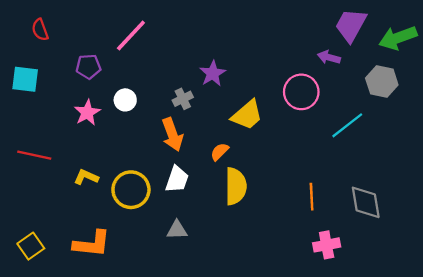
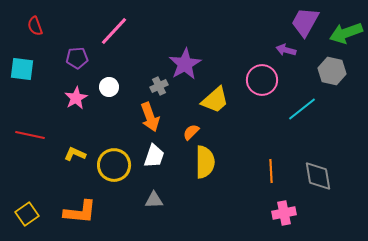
purple star: (213, 73) -> (185, 64), size x1.4

